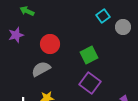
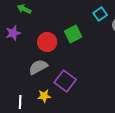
green square: (89, 55) -> (73, 34), moved
purple square: (90, 83) -> (65, 81), moved

